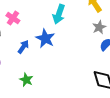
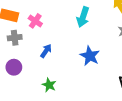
blue star: (45, 38) -> (90, 56), moved

